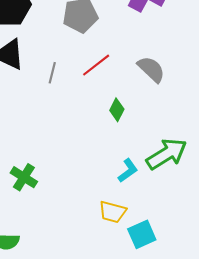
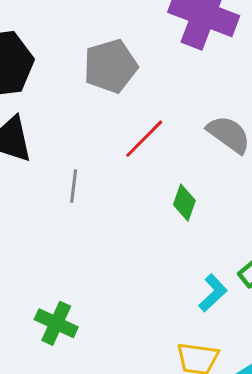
gray line: (52, 73) -> (74, 186), moved

